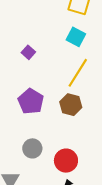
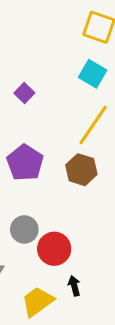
red circle: (66, 161) -> (54, 249), moved

